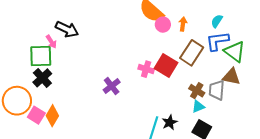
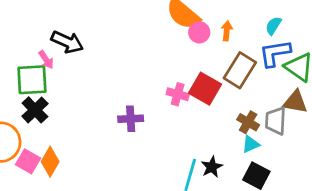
purple cross: (112, 86) -> (131, 119), turned 36

